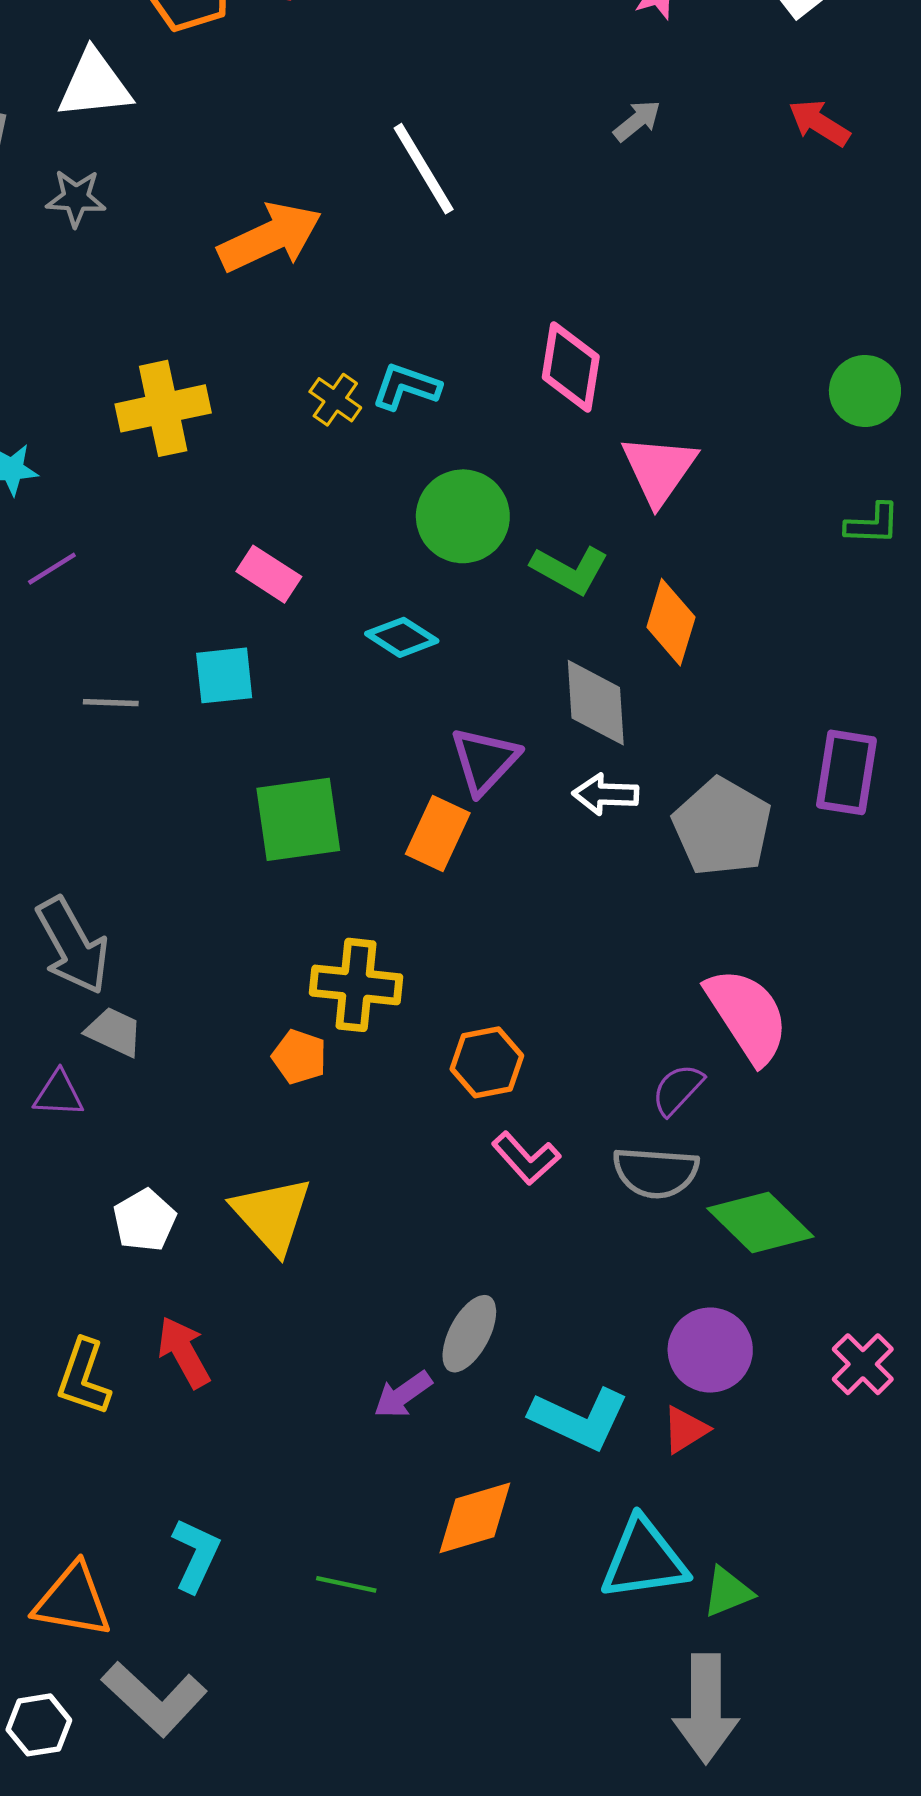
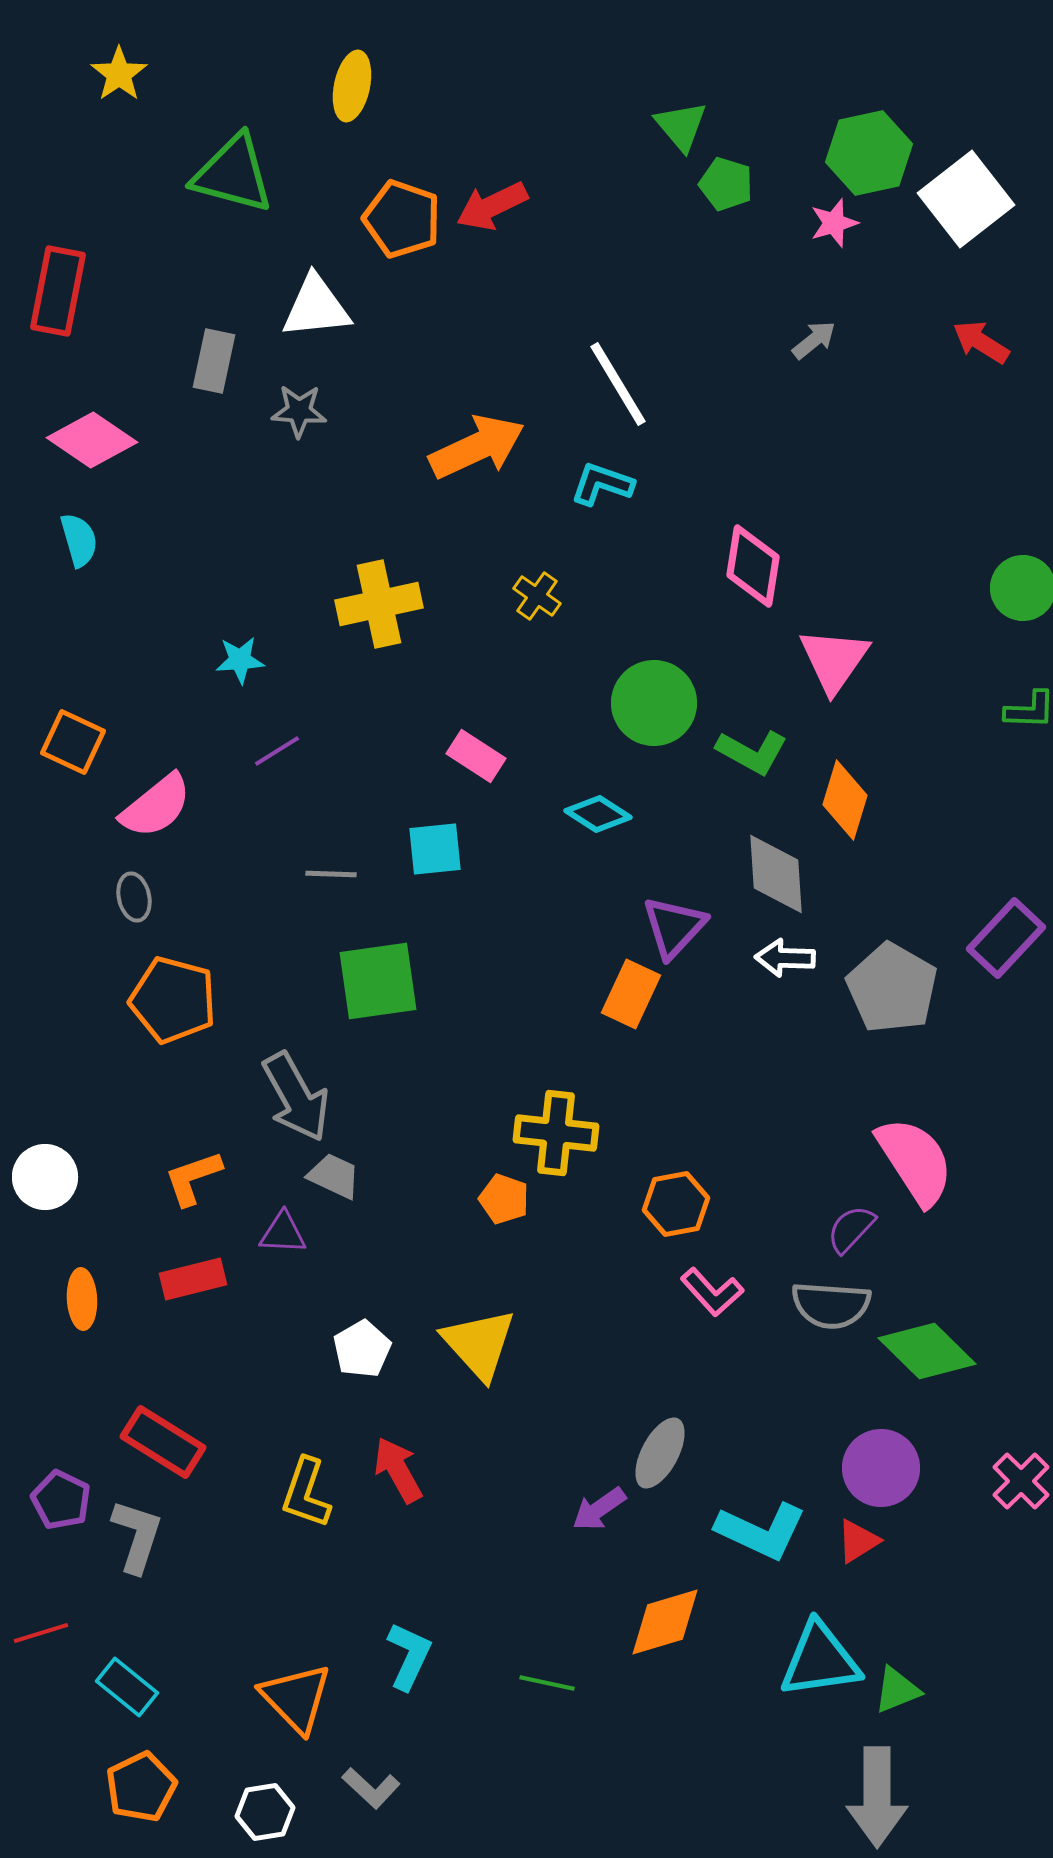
cyan L-shape: (406, 387) -> (602, 484), moved
purple rectangle: (846, 772) -> (1006, 938), turned 34
green square: (298, 819) -> (378, 981), moved
orange triangle: (73, 1601) -> (296, 1698), turned 36
gray L-shape: (154, 1699) -> (371, 1788), size x0.6

